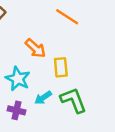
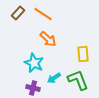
orange line: (67, 17) -> (43, 14), moved
yellow rectangle: (61, 67) -> (83, 54), moved

